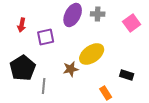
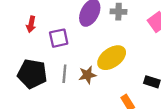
black pentagon: (23, 68) -> (32, 74), turned -30
gray line: (44, 86) -> (64, 74), moved

